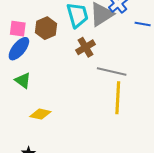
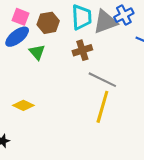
green triangle: (23, 80) -> (37, 52), moved

